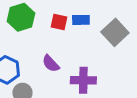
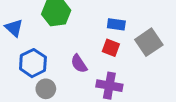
red square: (59, 22) -> (111, 48), moved

